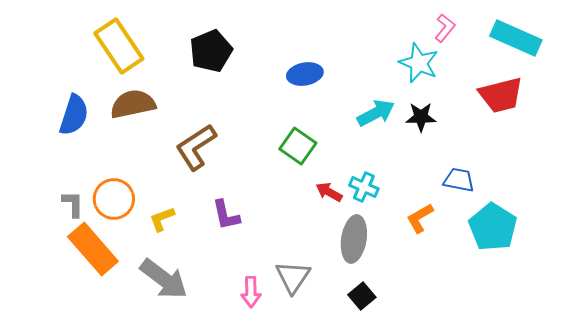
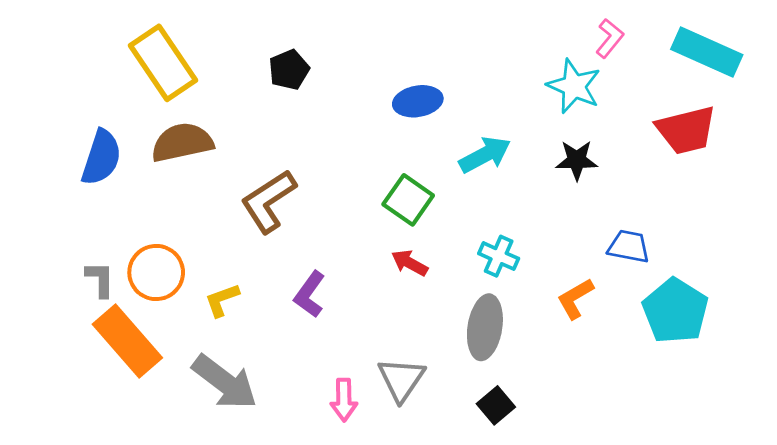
black pentagon: (211, 51) -> (289, 70), size x0.7
cyan arrow: (376, 113) -> (485, 155), moved
red arrow: (329, 192) -> (410, 263), moved
purple L-shape: (226, 215) -> (310, 294), turned 48

